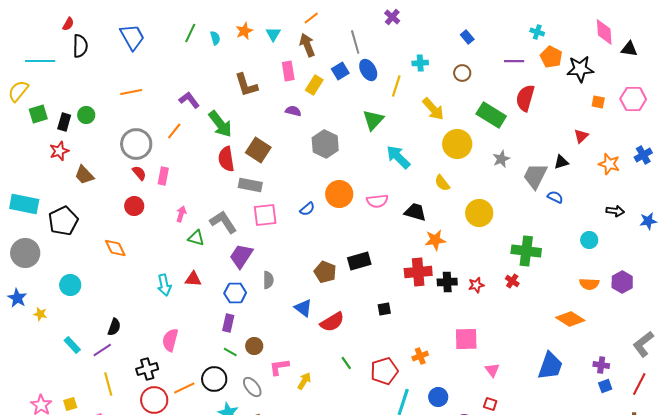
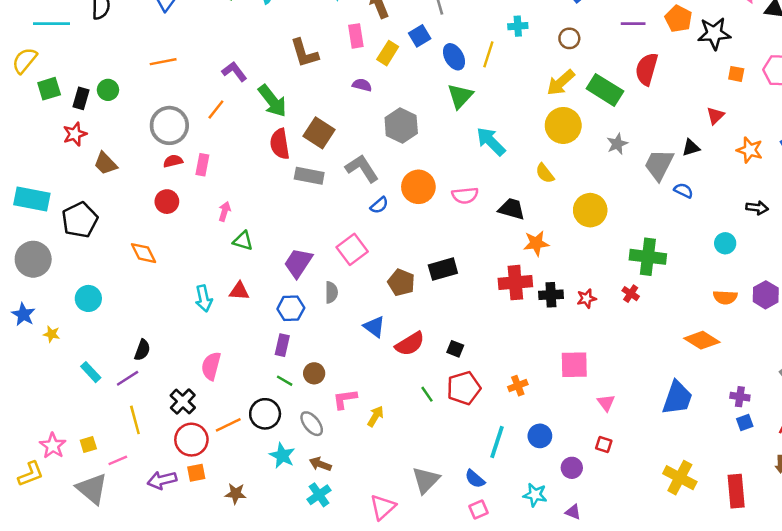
blue ellipse: (368, 70) -> (454, 57), moved
yellow arrow: (433, 109) -> (561, 83), moved, turned 90
red semicircle: (139, 173) -> (173, 161), turned -63
pink square: (265, 215) -> (352, 249), moved, turned -30
gray L-shape: (223, 222) -> (362, 168), moved
black square: (384, 309) -> (455, 349), moved, turned 32
black cross: (147, 369) -> (183, 402), turned -30
red pentagon: (384, 371) -> (464, 388), moved

